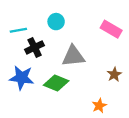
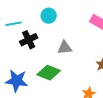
gray triangle: (73, 56) -> (65, 48), size x0.7
blue star: (22, 78) -> (17, 81), moved

